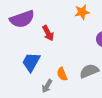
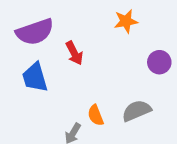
blue trapezoid: (31, 62) -> (35, 77), moved, turned -45

